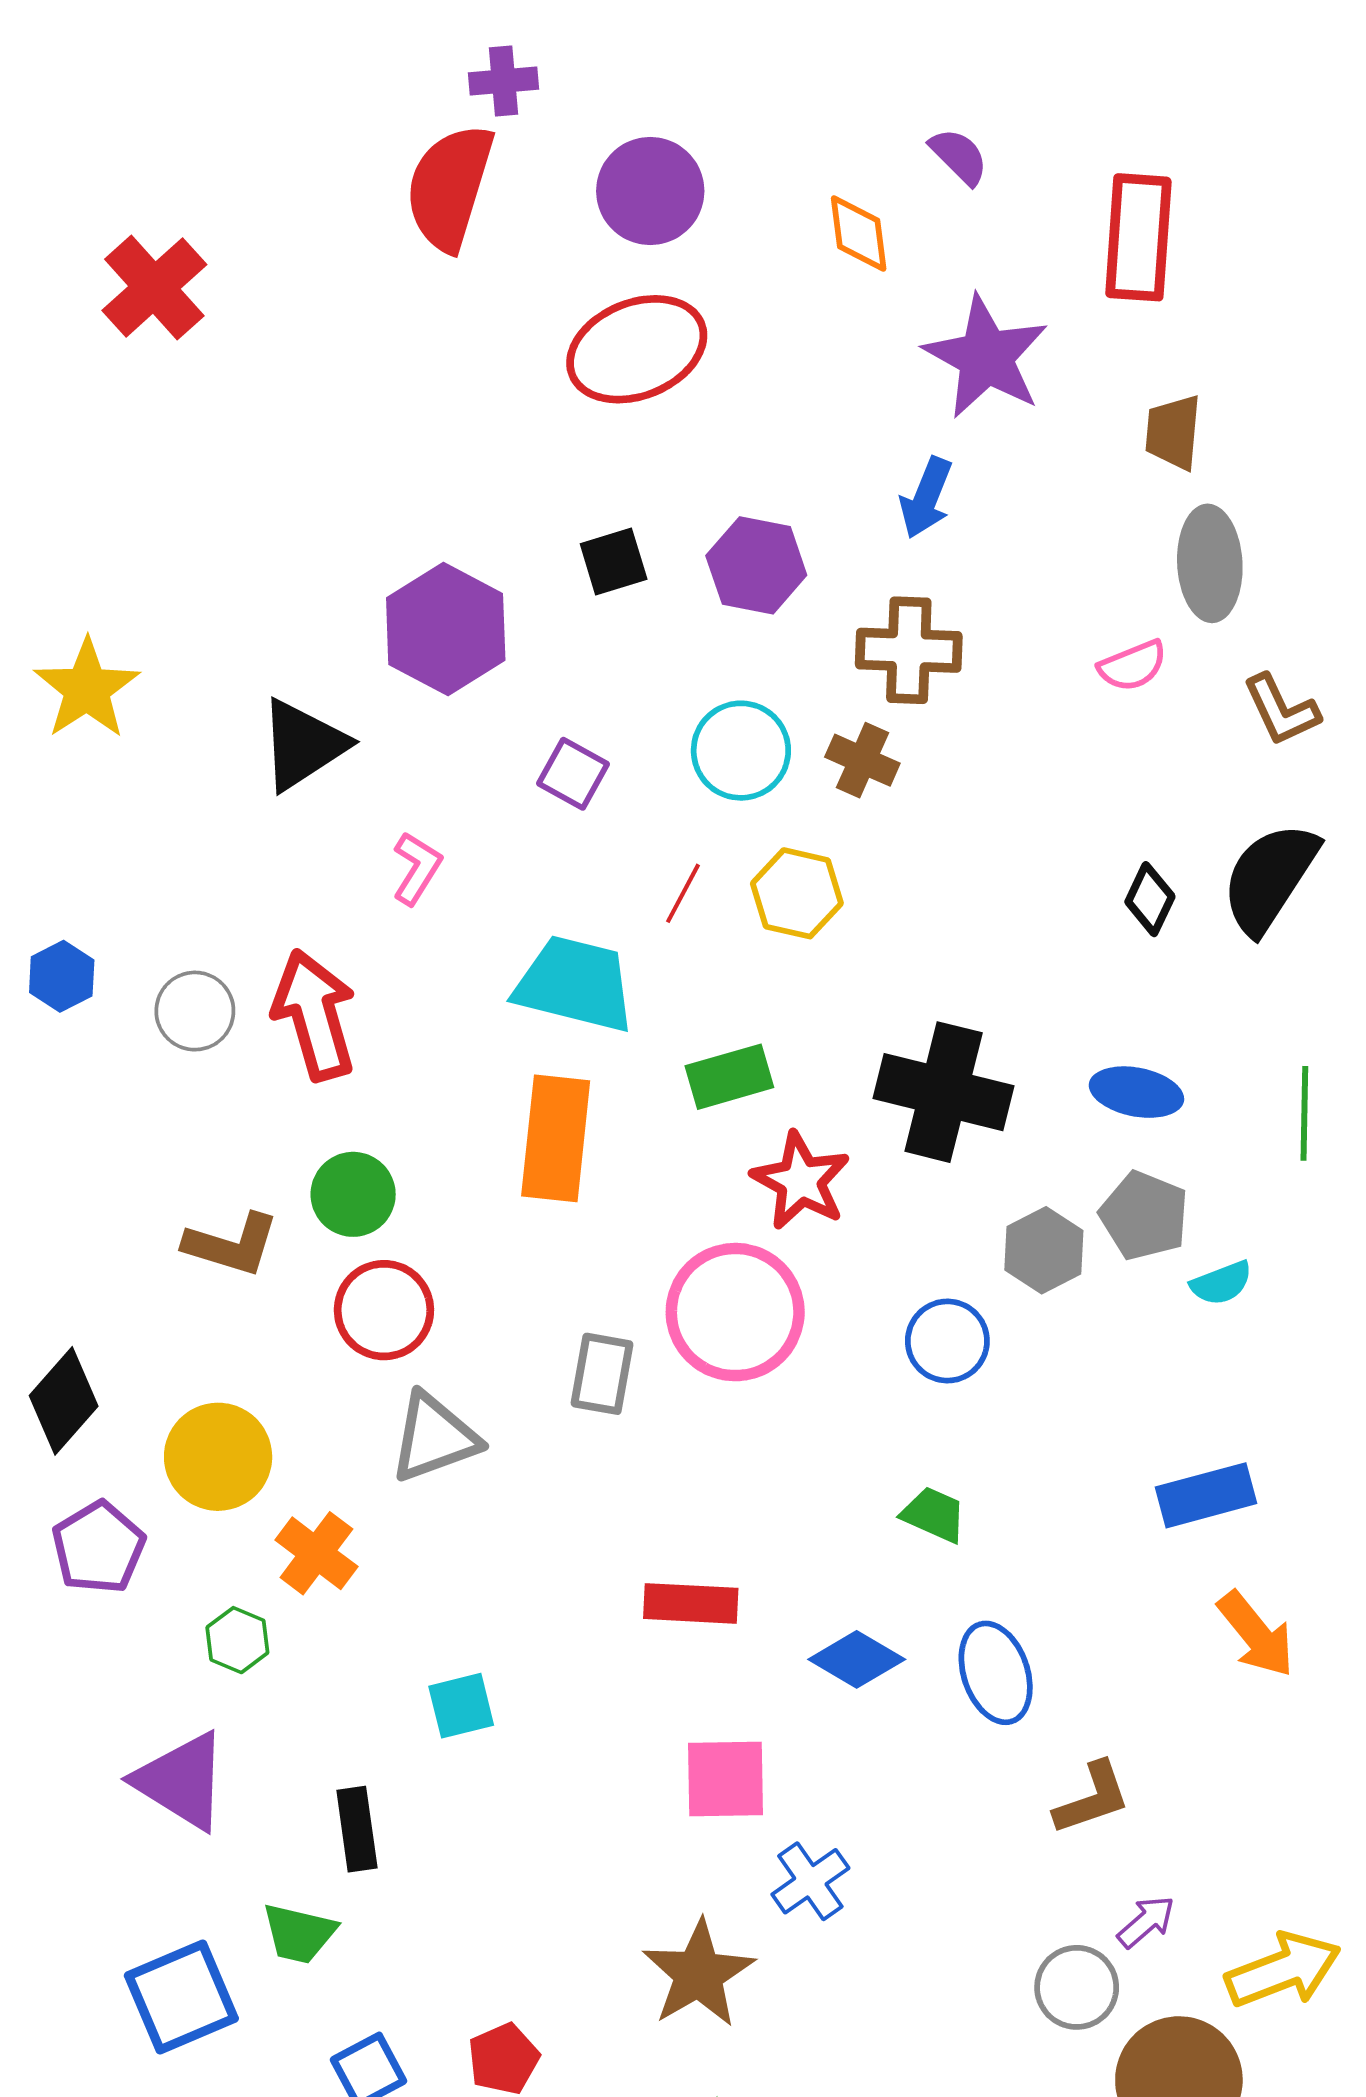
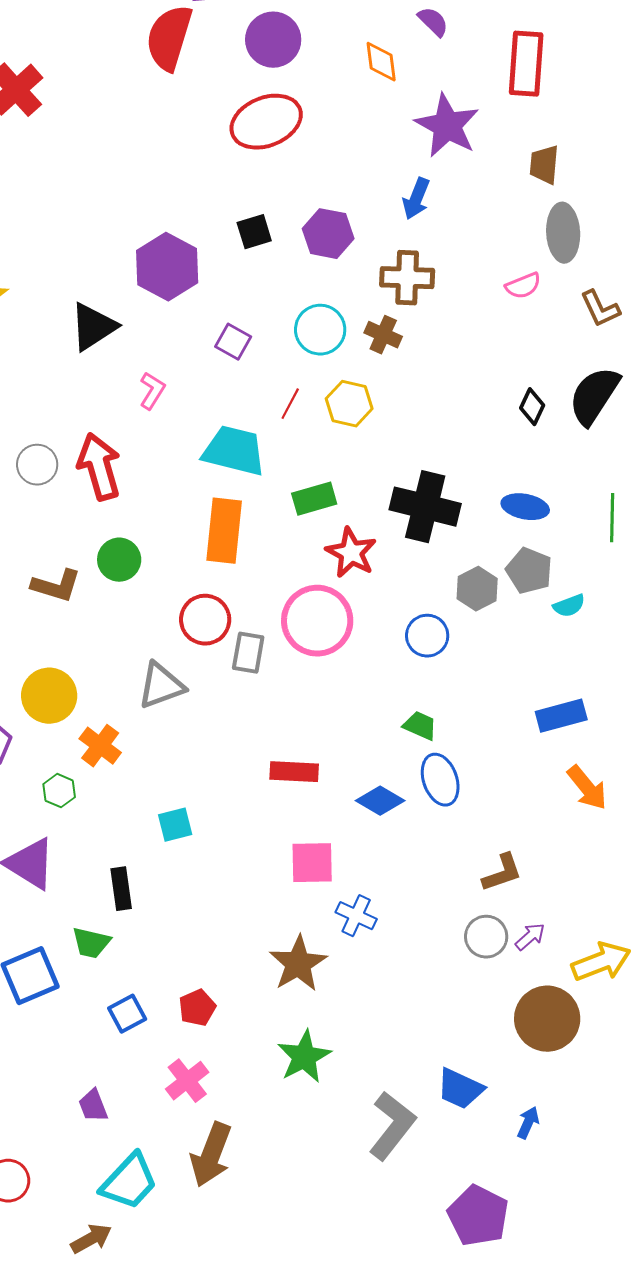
red circle: (384, 1310) -> (205, 620), moved
blue ellipse: (996, 1673) -> (440, 780), moved
blue cross: (810, 1881) -> (356, 916), turned -30
gray circle: (1077, 1987) -> (486, 937), moved

